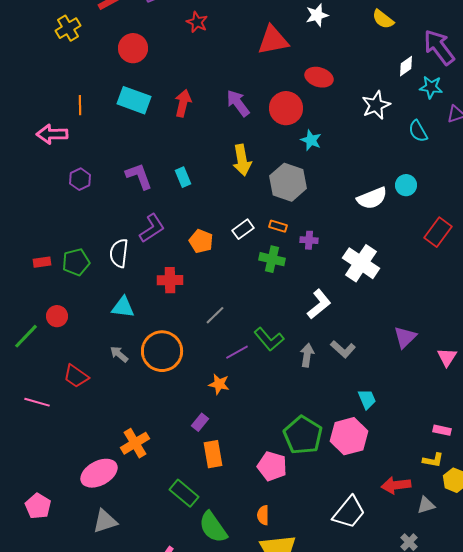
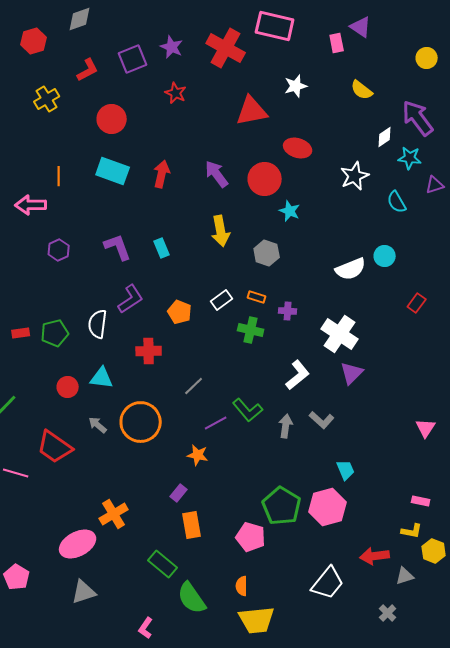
gray hexagon: (288, 182) -> (267, 253), size x0.7
red rectangle: (438, 232) -> (417, 303), size x0.7
red circle: (57, 316) -> (68, 387), moved
purple triangle: (405, 337) -> (352, 373), moved
red trapezoid: (76, 376) -> (55, 447), size x1.4

